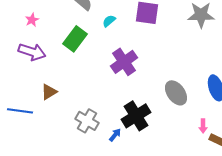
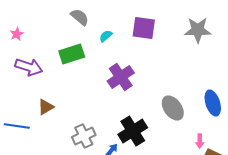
pink star: (32, 20) -> (17, 34), moved
green rectangle: (75, 39) -> (72, 54), turned 35
gray cross: (87, 121) -> (84, 136), turned 35

